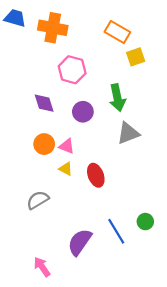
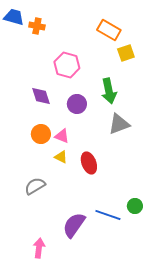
orange cross: (53, 28) -> (37, 26), moved, size x0.6
blue line: (116, 231) -> (108, 215), turned -40
pink arrow: (42, 267) -> (39, 248), turned 42

